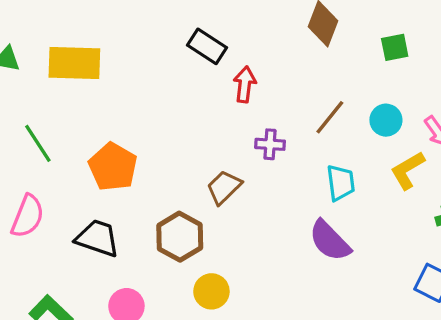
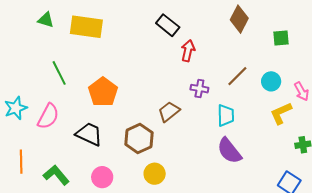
cyan trapezoid: (341, 183) -> (226, 115), moved

